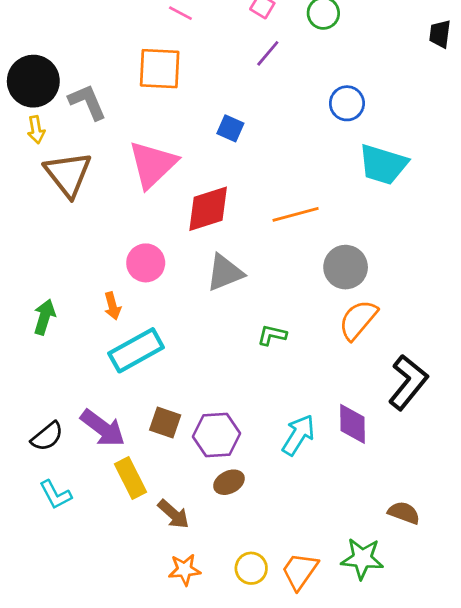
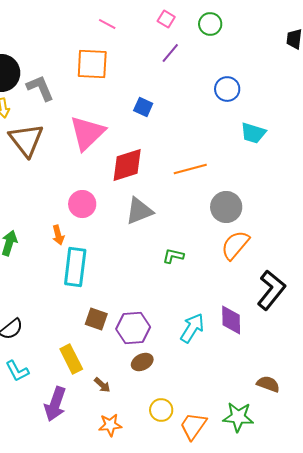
cyan trapezoid: (383, 164) -> (253, 133), size x0.7
cyan rectangle: (136, 350) -> (75, 267), turned -54
purple arrow: (103, 428) -> (55, 404), moved, turned 72
brown arrow: (173, 514) -> (102, 385), size x0.7
yellow circle: (251, 568) -> (161, 410), moved

